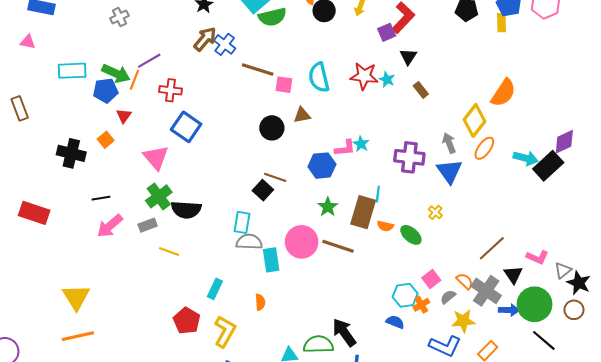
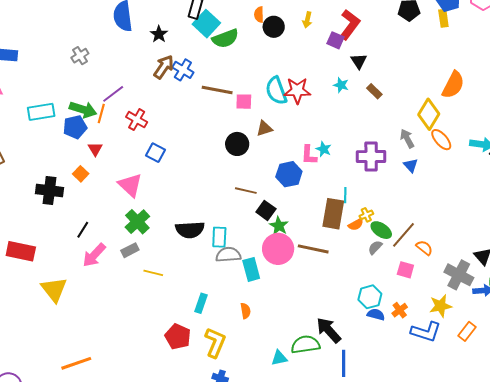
purple square: (387, 32) -> (336, 40), turned -36
red star: (364, 76) -> (297, 91), moved
red cross: (170, 90) -> (137, 120), turned 30
blue square: (186, 127) -> (156, 153), size x0.7
pink L-shape: (345, 148) -> (309, 155), turned 105
orange ellipse: (484, 148) -> (441, 140), turned -70
blue triangle: (449, 171) -> (411, 165), size x0.6
black square: (263, 190) -> (266, 210), moved
black line: (101, 198) -> (83, 230), turned -42
green star: (328, 207) -> (279, 226), moved
black semicircle: (186, 210) -> (190, 230), moved
yellow cross: (435, 212) -> (366, 215), moved, turned 32
orange semicircle: (385, 226) -> (356, 224), turned -35
brown line: (492, 248) -> (403, 235), moved
pink square: (431, 279) -> (405, 270), turned -30
orange semicircle: (465, 281) -> (424, 248), moved
cyan hexagon: (405, 295) -> (370, 297), moved
yellow triangle: (76, 297) -> (54, 289), moved
gray semicircle: (448, 297) -> (375, 247), moved
orange cross: (421, 305) -> (400, 310), moved

